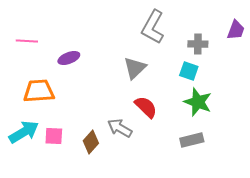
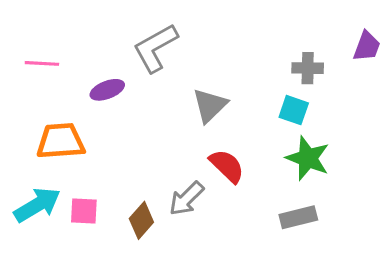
gray L-shape: (153, 27) -> (155, 48), moved, turned 32
gray arrow: (120, 128) -> (186, 199), turned -75

